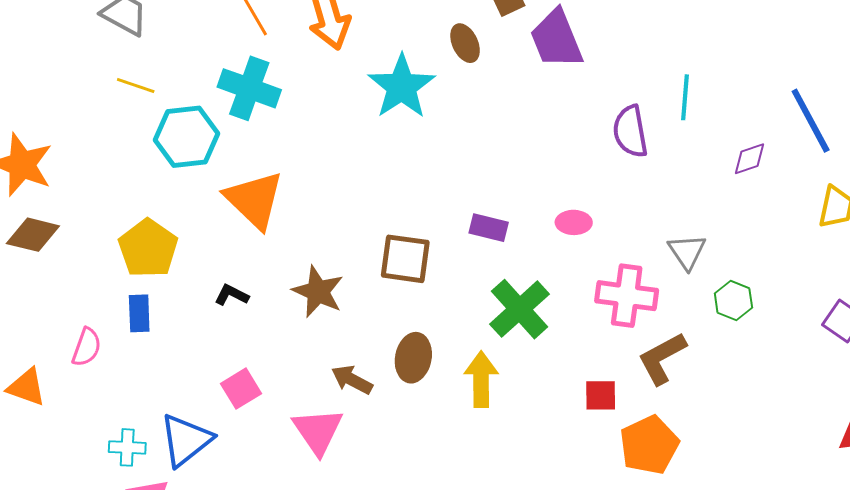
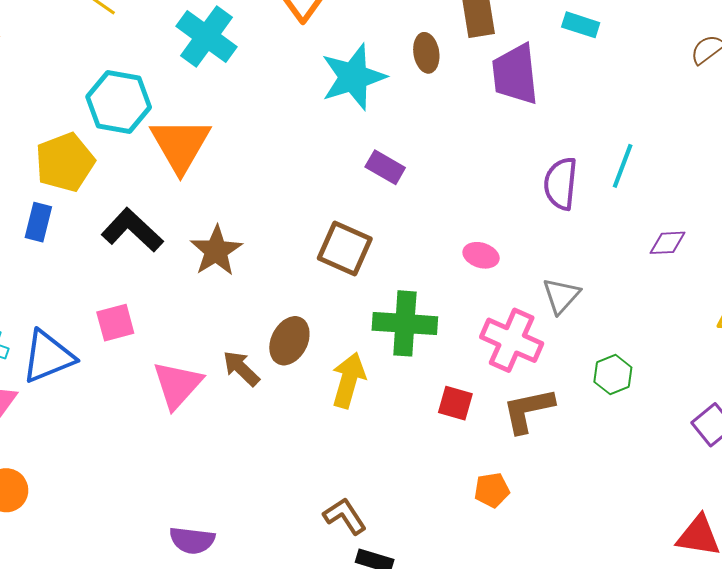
cyan hexagon: (187, 137) -> (119, 102), moved
purple rectangle: (489, 228) -> (385, 167), moved
gray triangle: (687, 252) -> (561, 296), moved
brown square: (405, 259) -> (345, 248), moved
black L-shape: (232, 295) -> (132, 230), size x1.8
green cross: (520, 309) -> (405, 323), turned 30
brown arrow: (352, 380) -> (241, 368), moved
red square: (601, 395) -> (455, 403), moved
orange pentagon: (649, 445) -> (492, 490), size x0.6

